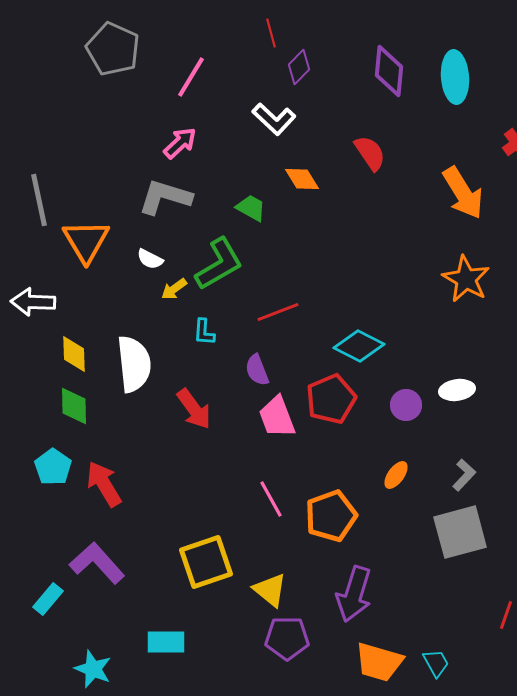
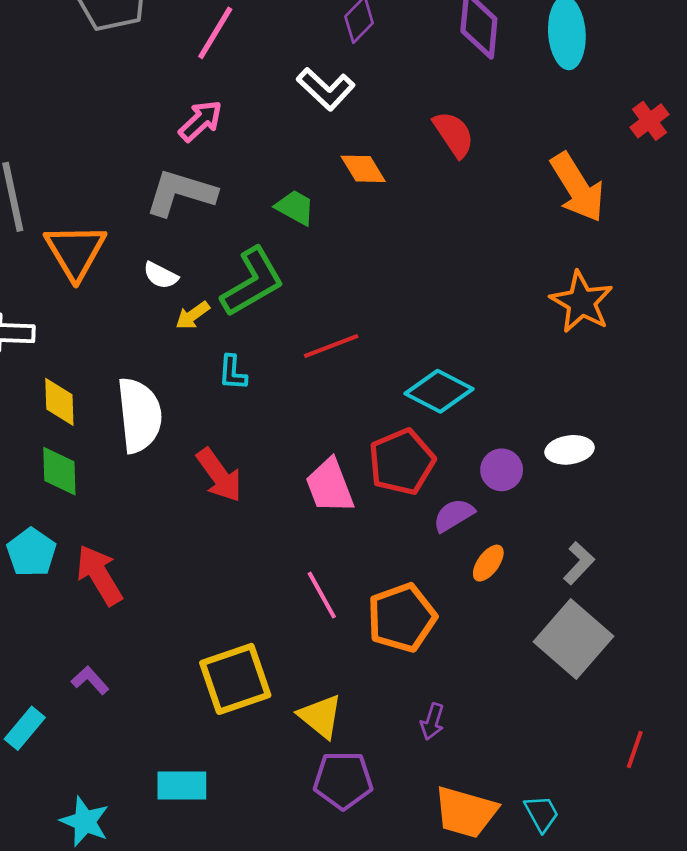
purple semicircle: (257, 370) -> (454, 515), moved, turned 80
gray square: (460, 532) -> (574, 639), turned -34
purple L-shape: (97, 563) -> (90, 680), size x0.5
purple arrow: (354, 594) -> (432, 722), size x0.5

